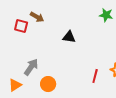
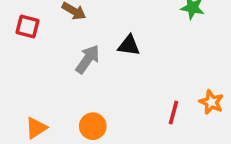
red square: (21, 26) -> (27, 27), moved
gray arrow: (31, 67) -> (88, 59), moved

